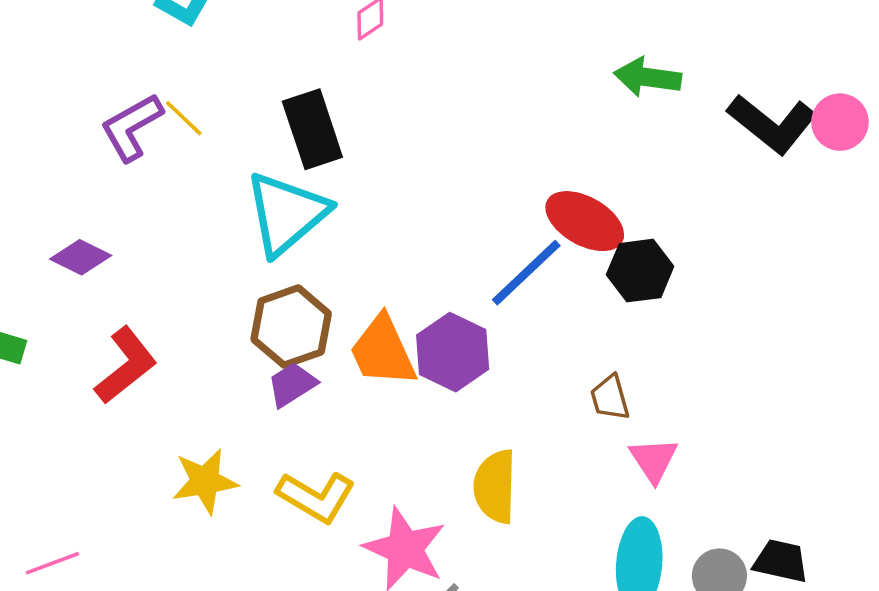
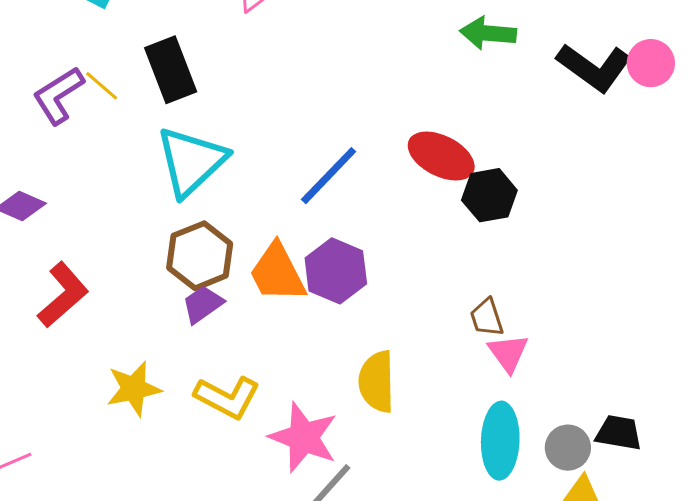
black rectangle: (312, 129) -> (171, 70), moved
blue line: (526, 273) -> (329, 176), moved
brown trapezoid: (610, 398) -> (487, 318), moved

